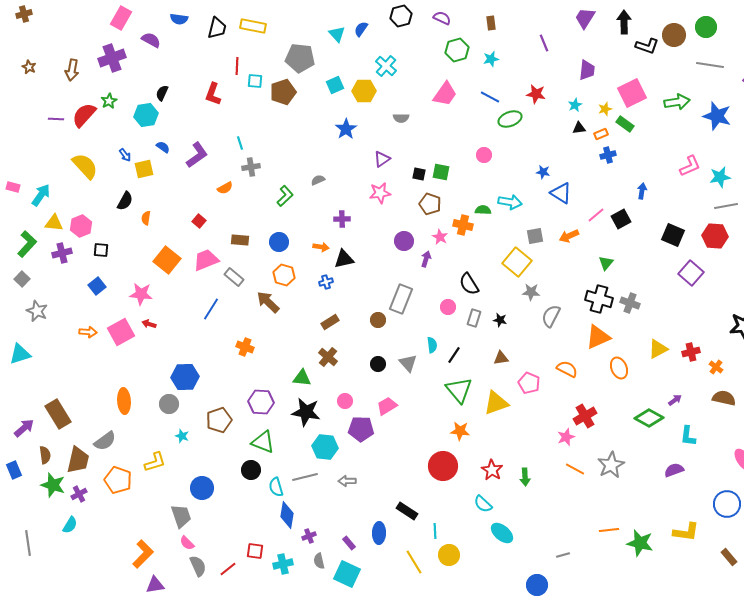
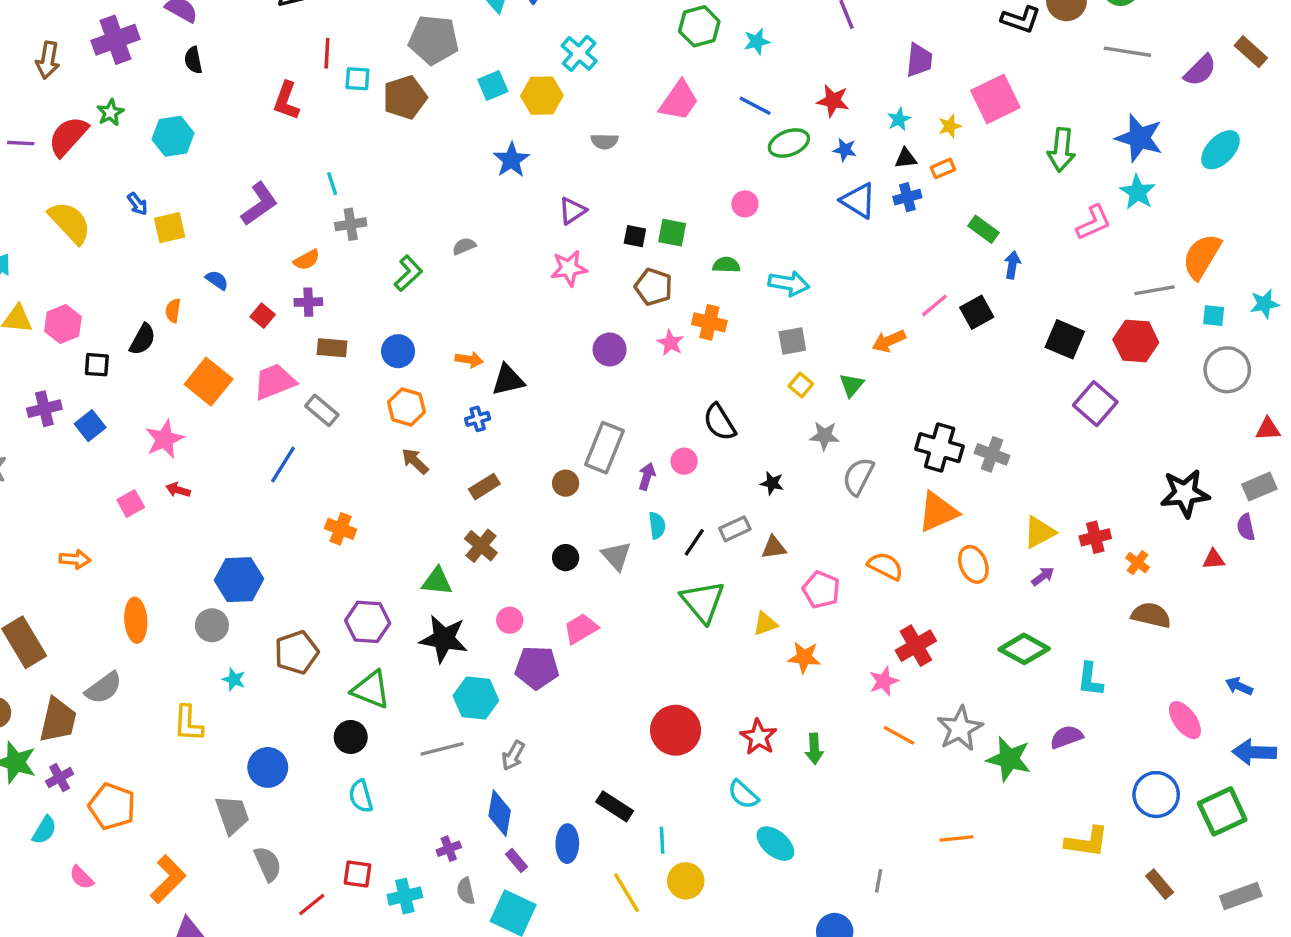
black semicircle: (162, 93) -> (193, 60), moved, turned -35
green arrow: (677, 102) -> (1061, 150), moved, turned 105
green rectangle: (625, 124) -> (984, 229), moved
blue semicircle: (163, 147) -> (217, 280), moved
blue cross: (608, 155) -> (907, 197), moved
blue star: (543, 172) -> (845, 150), moved
cyan star: (720, 177) -> (1138, 192), moved, turned -30
blue triangle: (561, 193) -> (858, 201), moved
black semicircle: (125, 201) -> (143, 339), moved
green semicircle: (483, 210) -> (726, 265), moved
purple cross: (342, 219) -> (308, 302), moved
gray square: (535, 236) -> (792, 341), moved
purple cross: (62, 253) -> (44, 409), moved
purple arrow: (426, 259) -> (647, 476), moved
yellow square: (517, 262) -> (801, 385), size x0.5
green triangle: (606, 263) -> (852, 385), moved
pink star: (141, 294) -> (165, 439), turned -30
brown arrow: (268, 302) -> (415, 461), moved, size x0.7
gray rectangle: (474, 318) -> (735, 529), moved, turned 48
orange arrow: (88, 332) -> (75, 559), moved
pink square: (121, 332) -> (131, 503), size x0.6
purple arrow: (675, 400) -> (1043, 576), moved
yellow triangle: (496, 403) -> (765, 624), size x0.6
orange star: (460, 431) -> (804, 657), moved
yellow L-shape: (155, 462) -> (188, 723), turned 110
orange pentagon: (118, 480) -> (112, 806), moved
gray arrow: (347, 481) -> (513, 756), turned -60
cyan semicircle: (276, 487) -> (361, 796), moved
blue diamond: (287, 515) -> (500, 813), moved
pink semicircle: (187, 543) -> (82, 877), moved
green star: (640, 543) -> (1009, 759), moved
gray line: (563, 555) -> (879, 881), turned -64
gray semicircle: (198, 566) -> (268, 864), moved

